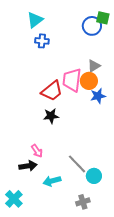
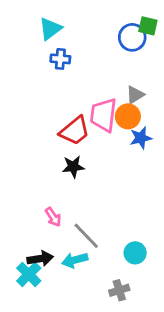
gray line: (77, 164) -> (86, 236), moved
black arrow: (28, 166) -> (40, 259), moved
cyan cross: (14, 199) -> (29, 274), moved

